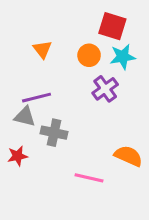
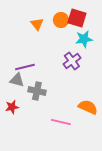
orange triangle: (42, 49) -> (37, 24), moved
orange circle: (89, 55) -> (61, 20), moved

